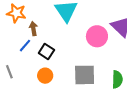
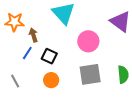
pink circle: (97, 36) -> (88, 41), moved

